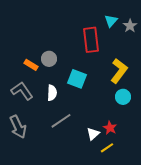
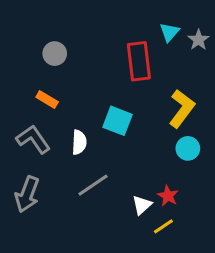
gray circle: (49, 59) -> (55, 54), moved
gray arrow: (18, 127) -> (27, 194), turned 45

